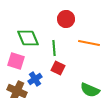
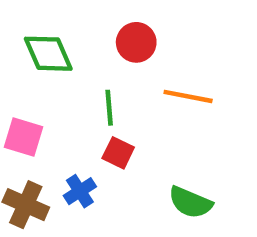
green diamond: (28, 38) -> (48, 54), moved
blue cross: (35, 79) -> (80, 191), moved

